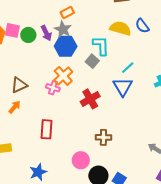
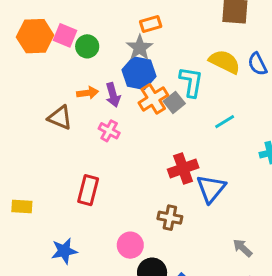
purple arrow: (46, 33) -> (113, 95), moved
orange cross: (63, 76) -> (153, 99), moved
brown triangle: (19, 85) -> (60, 118), turned 36
blue triangle: (123, 87) -> (211, 189), moved
red cross: (90, 99) -> (183, 169), moved
orange arrow: (15, 107) -> (88, 93), moved, turned 32

